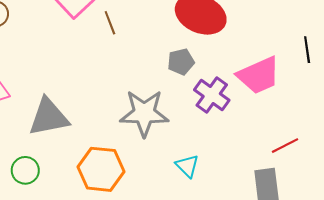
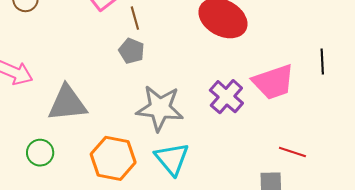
gray pentagon: (181, 62) -> (132, 51), moved, turned 30
red line: (285, 146) -> (292, 152), turned 40
cyan triangle: (187, 166) -> (172, 159), moved, size x1.5

